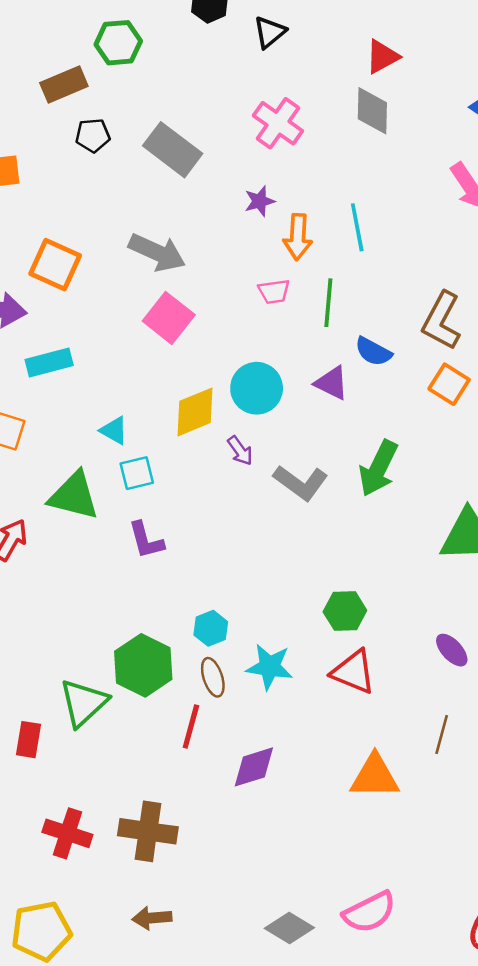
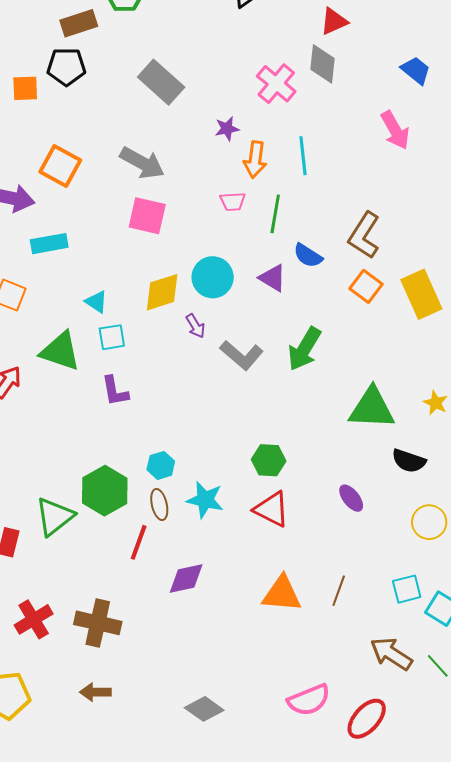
pink cross: (278, 123) -> (276, 84), moved
black pentagon: (93, 135) -> (66, 67), moved, size x1.4
pink square: (169, 318) -> (147, 216), turned -30
brown line: (442, 734) -> (339, 591), moved
red cross: (67, 833) -> (34, 619), turned 36
pink semicircle: (369, 912) -> (309, 700), moved

